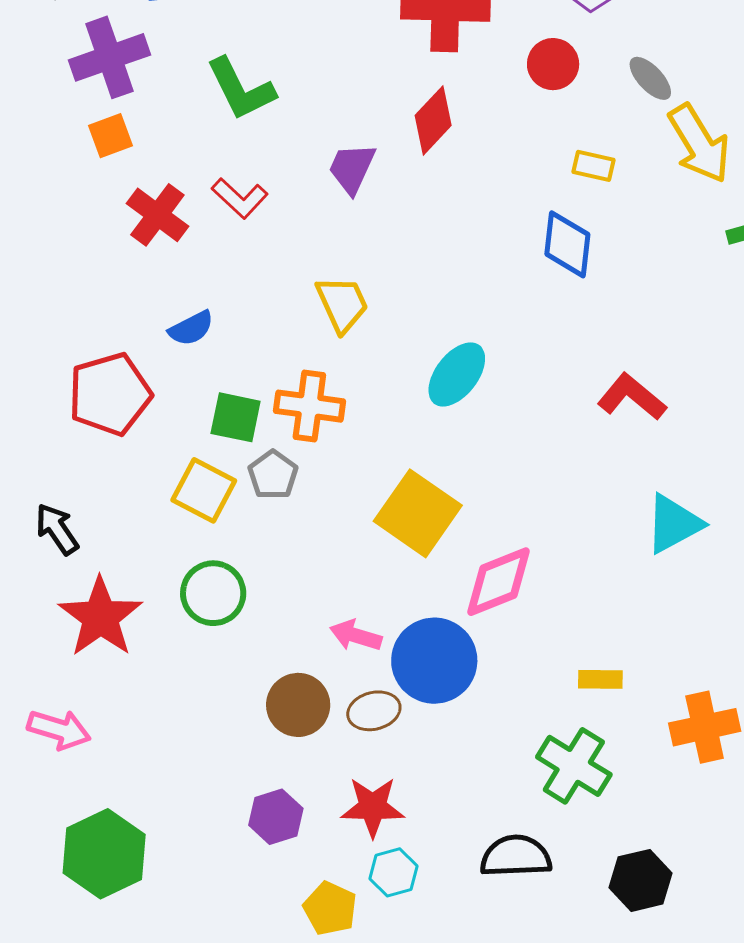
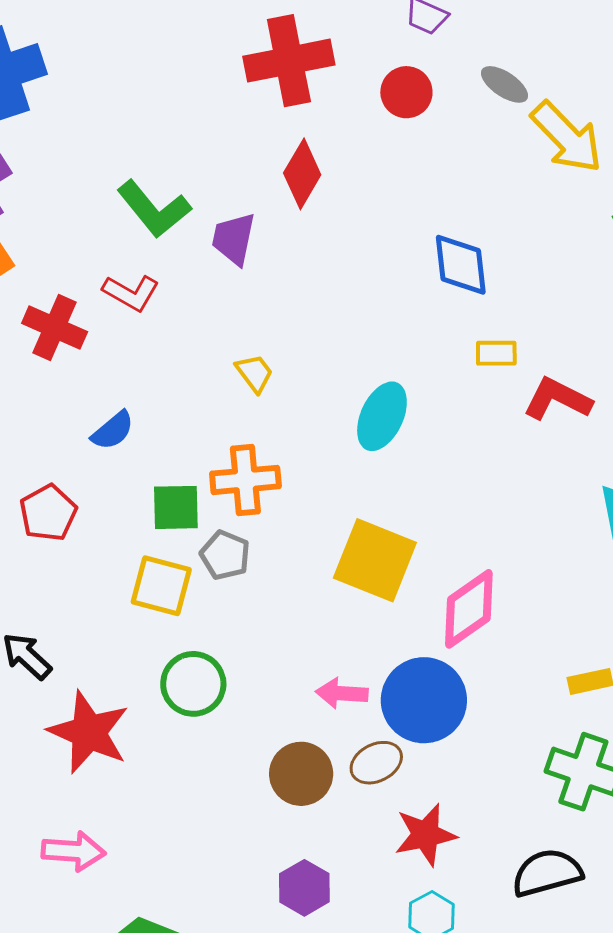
green L-shape: (241, 89) -> (154, 209), moved
yellow rectangle: (594, 166) -> (496, 353), moved
yellow trapezoid: (342, 304) -> (254, 373), size x0.7
red pentagon: (110, 394) -> (48, 513), size x0.7
red star: (373, 807) -> (425, 835), moved

